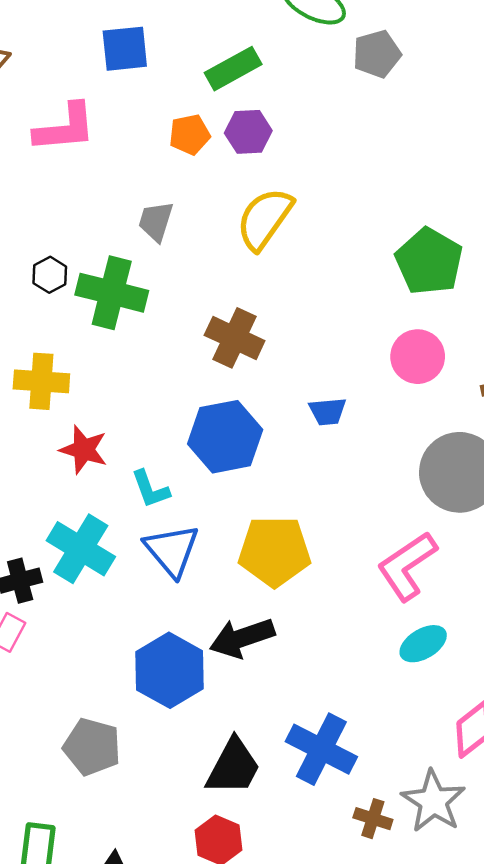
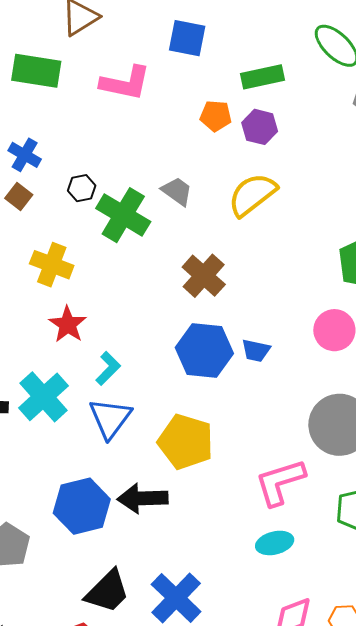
gray trapezoid: (156, 221) -> (177, 191), moved, turned 92
blue hexagon: (225, 437) -> (204, 350), moved
cyan L-shape: (150, 489) -> (108, 368), turned -132

